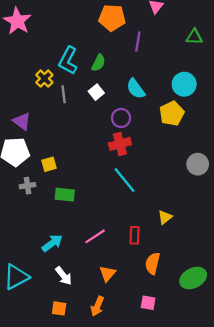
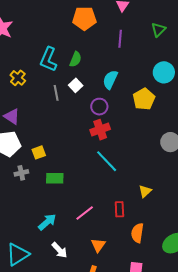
green triangle: (194, 37) -> (158, 30), turned -42
purple line: (138, 41) -> (120, 39), moved
yellow cross: (44, 79) -> (18, 78), moved
cyan circle: (184, 84) -> (164, 72), moved
cyan semicircle: (136, 89) -> (110, 80), turned 66
gray line: (64, 94) -> (56, 93), moved

